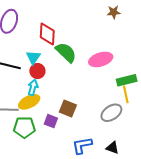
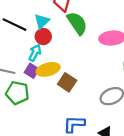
yellow ellipse: (29, 102) -> (48, 69), moved
purple square: (51, 121) -> (32, 71), moved

